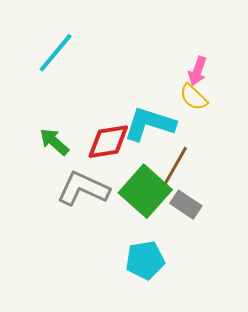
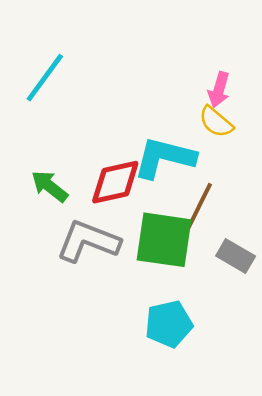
green square: (145, 191) -> (164, 240), turned -30
gray rectangle: (186, 205) -> (236, 256), moved

